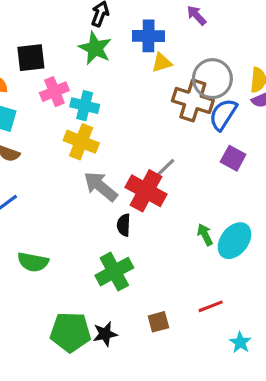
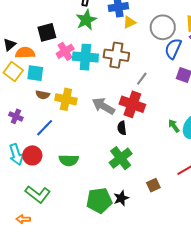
green star: (95, 48) -> (86, 20), turned 30
brown cross: (193, 100) -> (116, 55), moved
cyan cross: (85, 106) -> (85, 57), size x1.4
yellow cross: (81, 142) -> (66, 99), moved
gray line: (166, 167) -> (142, 79), moved

